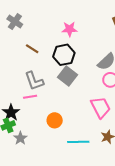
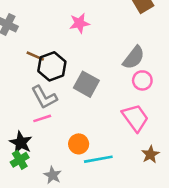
black hexagon: (64, 55) -> (52, 66), moved
gray star: (20, 138) -> (53, 175), moved
cyan line: (78, 142) -> (98, 159), moved

